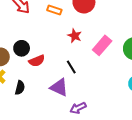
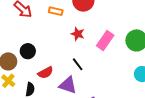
red semicircle: (37, 61) -> (45, 73), moved

